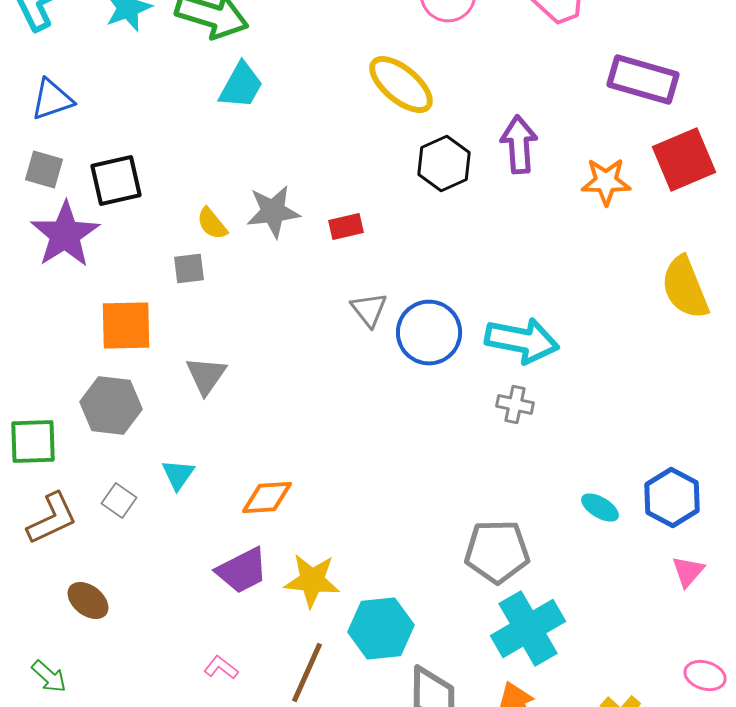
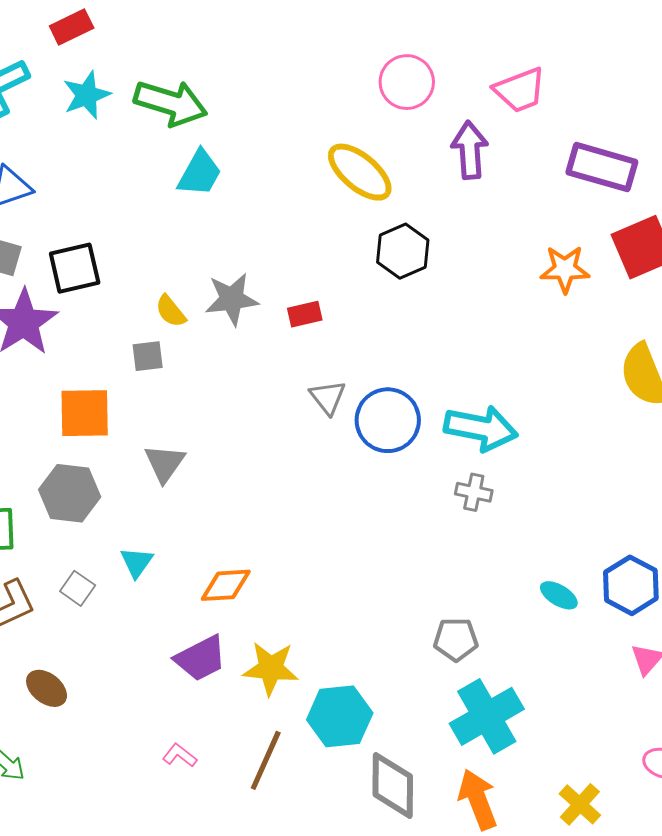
purple arrow: (519, 144) -> (470, 150), moved
gray pentagon: (497, 552) -> (456, 639), size x0.7

